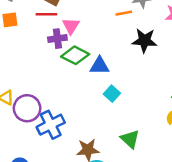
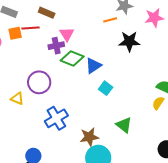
red line: (46, 14) -> (31, 28), moved
blue triangle: (100, 66) -> (93, 66), turned -30
purple circle: (27, 108) -> (39, 82), moved

